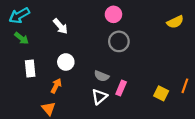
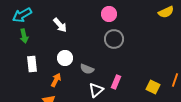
yellow semicircle: (175, 22) -> (166, 12), moved
green arrow: (21, 38) -> (24, 36), turned 40
gray semicircle: (102, 76) -> (87, 69), moved

